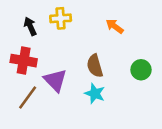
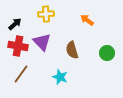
black arrow: (30, 26) -> (15, 24), moved, turned 72
purple triangle: (55, 80) -> (42, 42), moved
cyan star: (95, 94) -> (60, 77), moved

